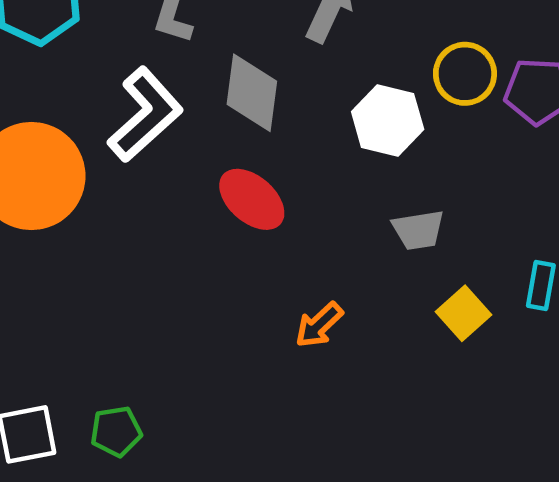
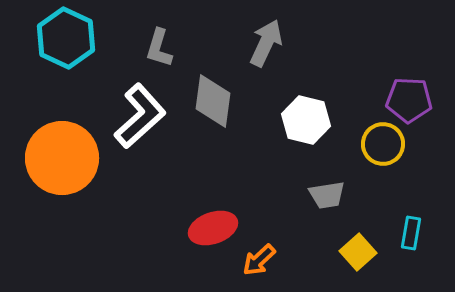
yellow circle: (465, 74) -> (383, 144), moved
red ellipse: (252, 199) -> (213, 228), moved, turned -60

